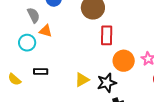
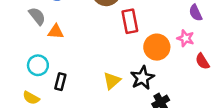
cyan circle: (27, 43) -> (38, 65), moved
black rectangle: (41, 72) -> (60, 82), turned -64

